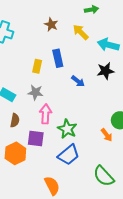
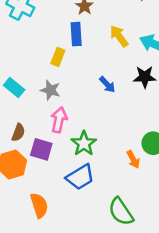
yellow arrow: (81, 32) -> (119, 36), moved
blue rectangle: (58, 58) -> (76, 34), moved
brown semicircle: (15, 120) -> (18, 132), moved
orange semicircle: (52, 186) -> (39, 205), moved

